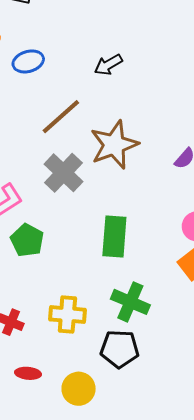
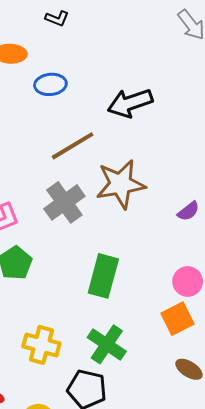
black arrow: (108, 65) -> (130, 103), size x1.5

